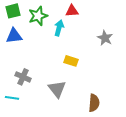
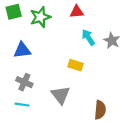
cyan arrow: (59, 28) -> (88, 37), moved, turned -49
blue triangle: (14, 36) -> (22, 50), moved
cyan line: (12, 98) -> (22, 105), moved

